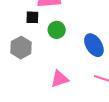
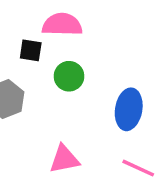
blue ellipse: (94, 45) -> (129, 109), turned 35

